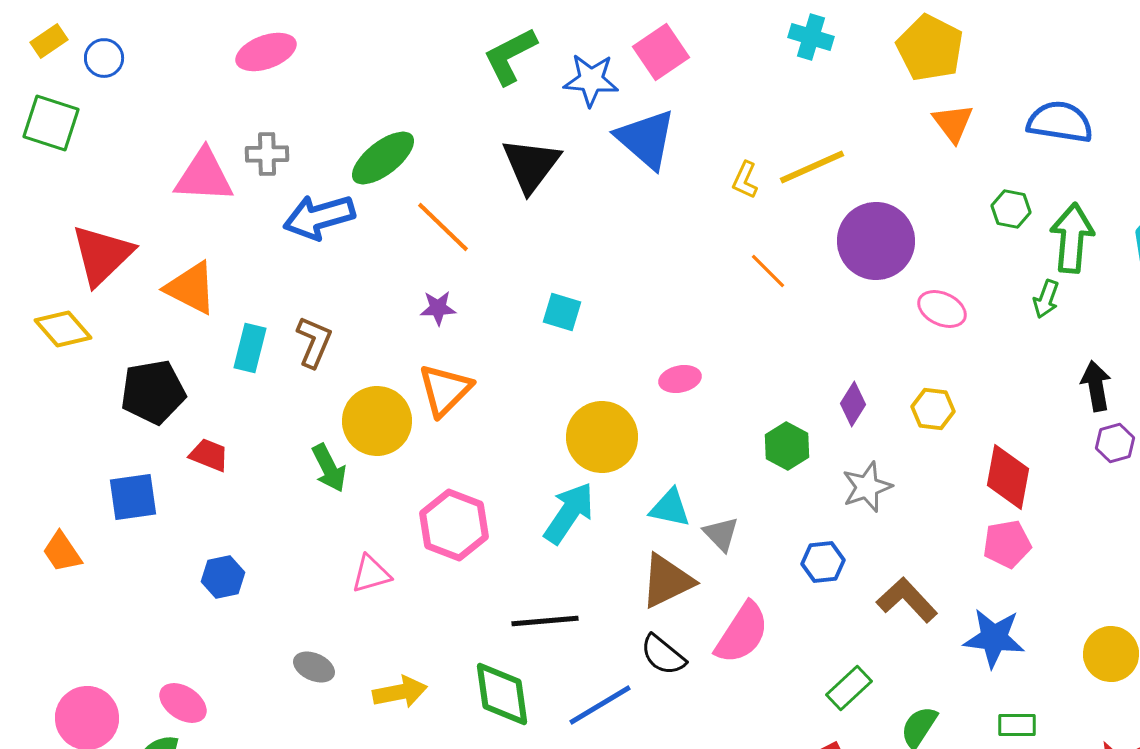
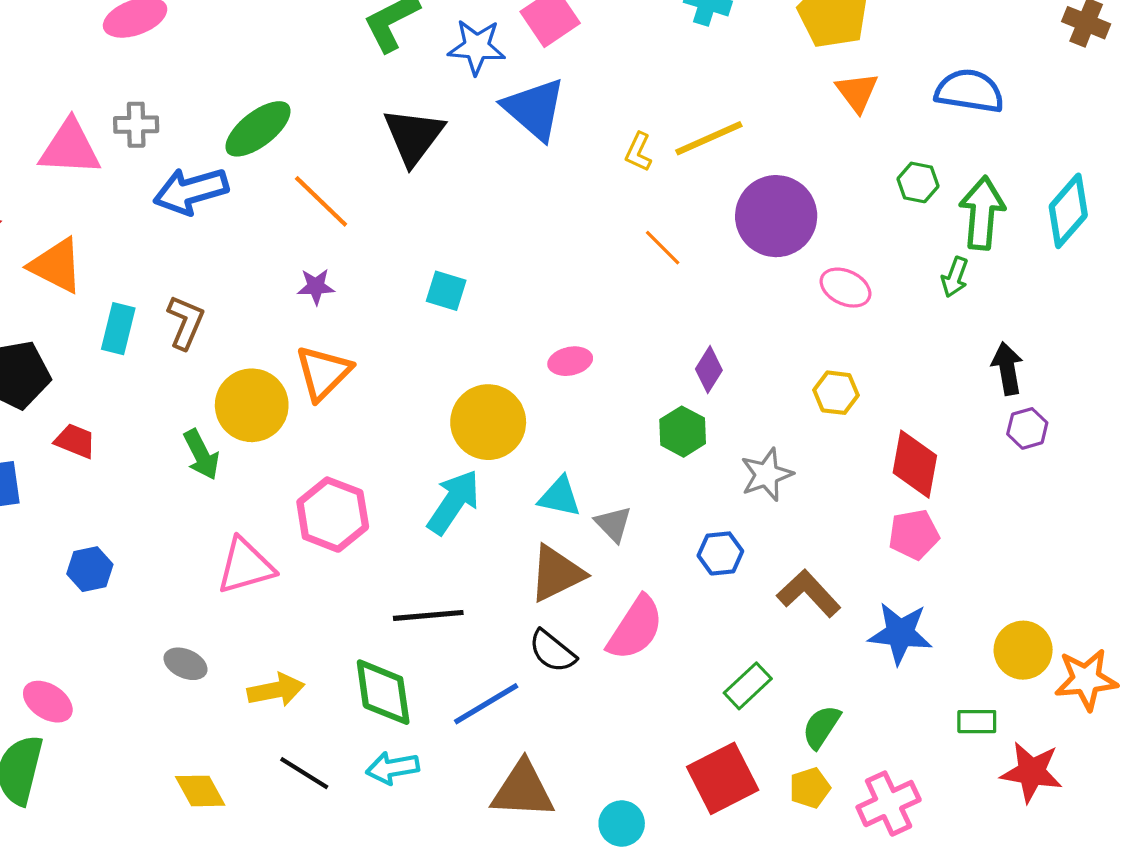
purple diamond: (853, 404) -> (709, 370), moved
pink triangle: (371, 574) -> (245, 566), size x1.4
green rectangle: (1017, 725) -> (977, 722), moved

